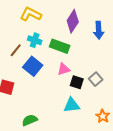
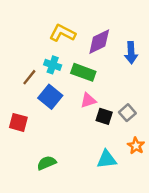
yellow L-shape: (31, 14) -> (62, 33), moved
purple diamond: (73, 21) -> (99, 42), turned 30
cyan triangle: (72, 105) -> (107, 159), moved
orange star: (103, 116) -> (136, 146), moved

